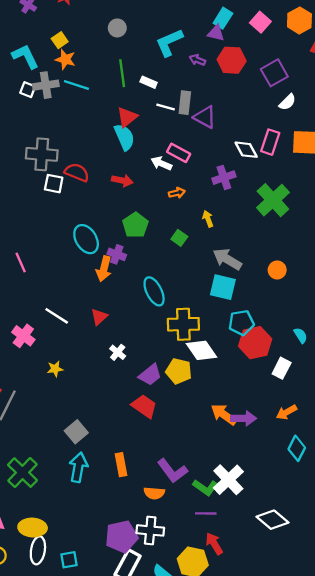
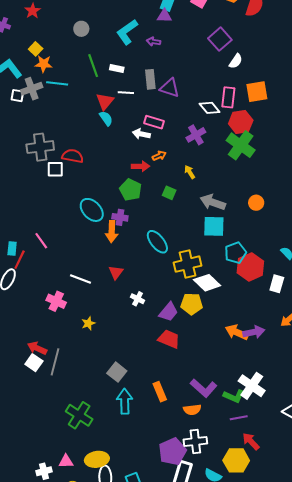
red hexagon: (232, 60) -> (241, 122), moved
white line: (166, 107) -> (126, 93), moved
cyan semicircle: (124, 137) -> (106, 118), size x0.7
red arrow: (122, 180) -> (141, 166), moved

